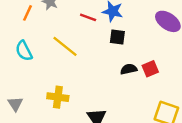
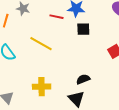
black semicircle: (129, 69) -> (83, 79), moved

